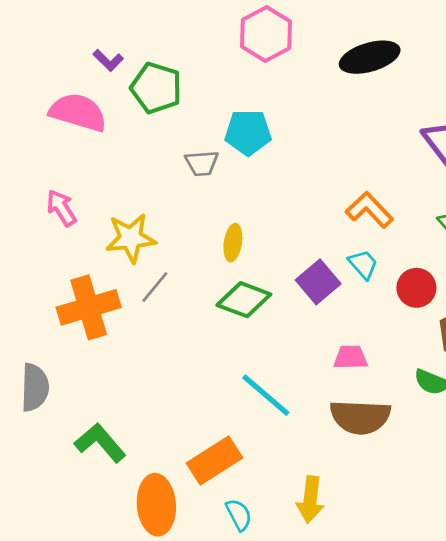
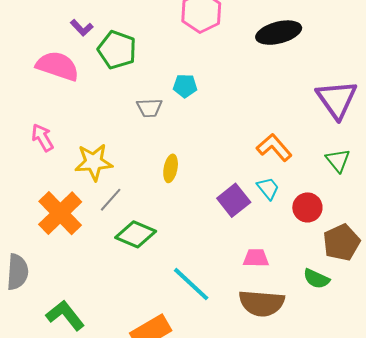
cyan pentagon: (248, 132) -> (185, 86), size x0.7
green diamond: (244, 300) -> (136, 234), moved
orange cross: (89, 307) -> (60, 213), turned -30

